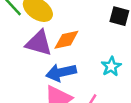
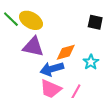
orange diamond: (66, 40) -> (66, 52), moved

